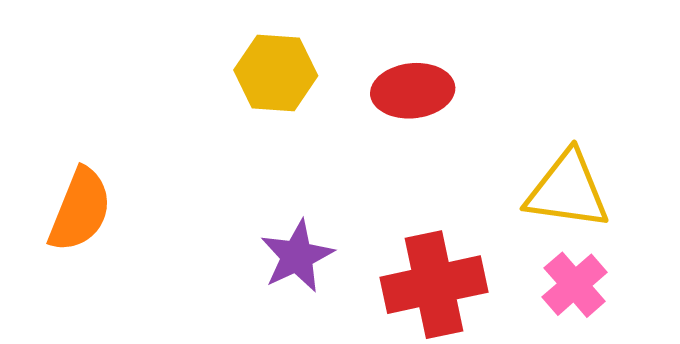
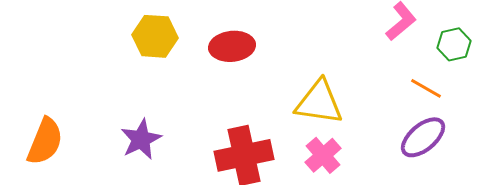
orange semicircle: (80, 210) -> (45, 141), moved
purple star: (297, 256) -> (141, 139), moved

